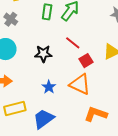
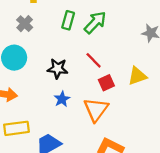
orange triangle: (80, 84) -> (96, 110), turned 35
blue star: (49, 87) -> (62, 99), moved

